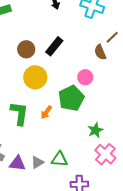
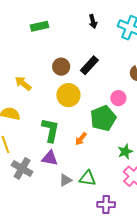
orange arrow: (46, 112) -> (81, 139), moved
purple triangle: (17, 163) -> (50, 158), moved

